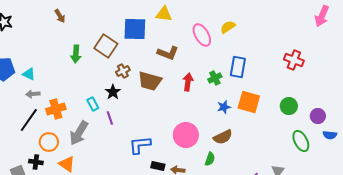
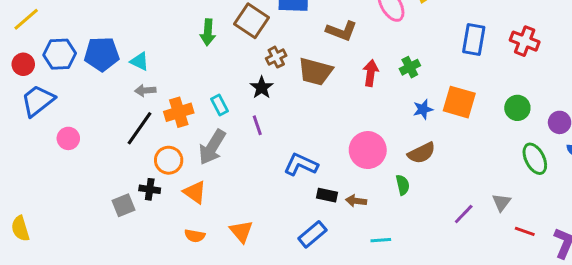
blue rectangle: (238, 67) -> (474, 40), moved
cyan rectangle: (93, 104) -> (219, 105), moved
blue L-shape: (140, 145) -> (301, 165), turned 30
green semicircle: (210, 159) -> (403, 185), turned -32

